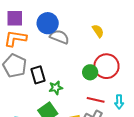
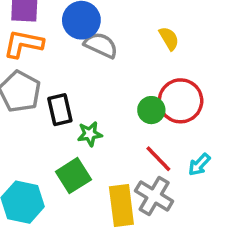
red line: (96, 100) -> (158, 159), turned 30
cyan arrow: (119, 102) -> (199, 165), turned 40

